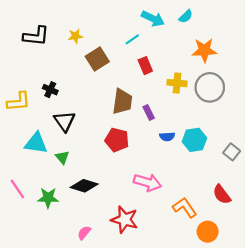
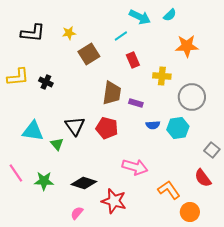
gray circle: (210, 87) -> (192, 97), moved
yellow L-shape: (19, 102) -> (18, 77), moved
purple rectangle: (149, 113) -> (136, 103), turned -48
black triangle: (64, 121) -> (75, 126), moved
gray square: (232, 152) -> (212, 150), moved
black diamond: (84, 186) -> (84, 183), moved

